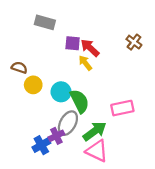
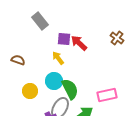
gray rectangle: (45, 22) -> (40, 21), turned 36
yellow arrow: (85, 63) -> (58, 58), moved
yellow circle: (33, 85) -> (30, 91), moved

